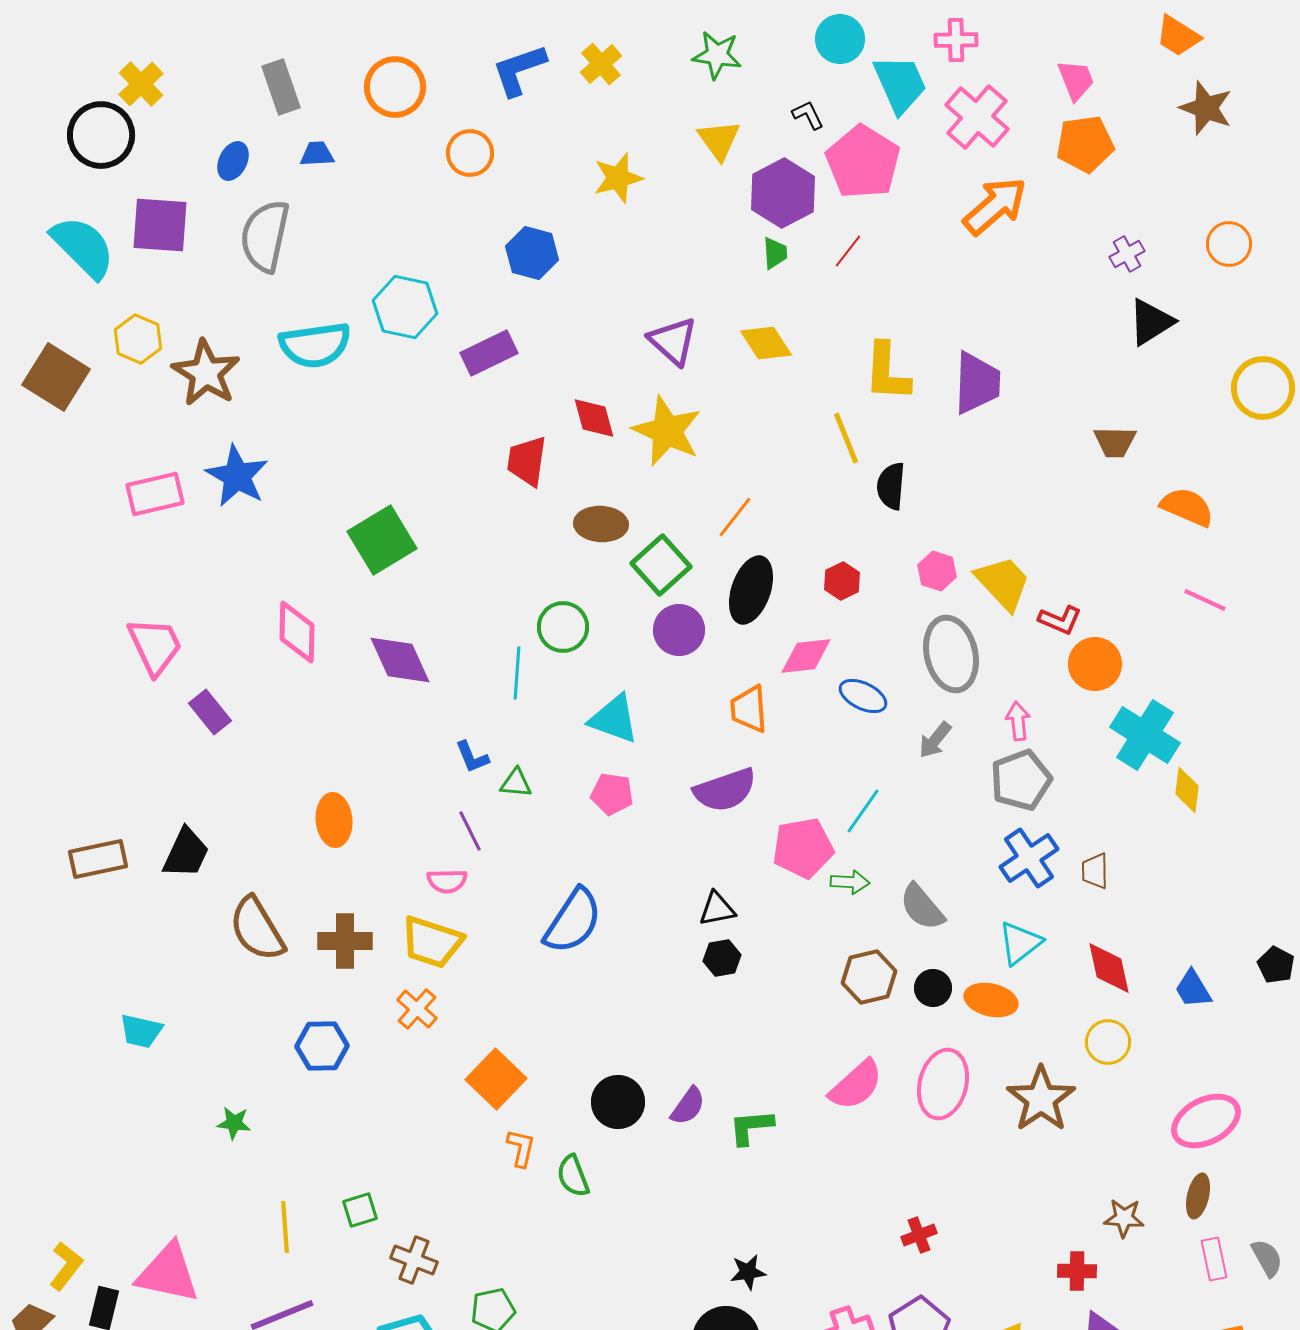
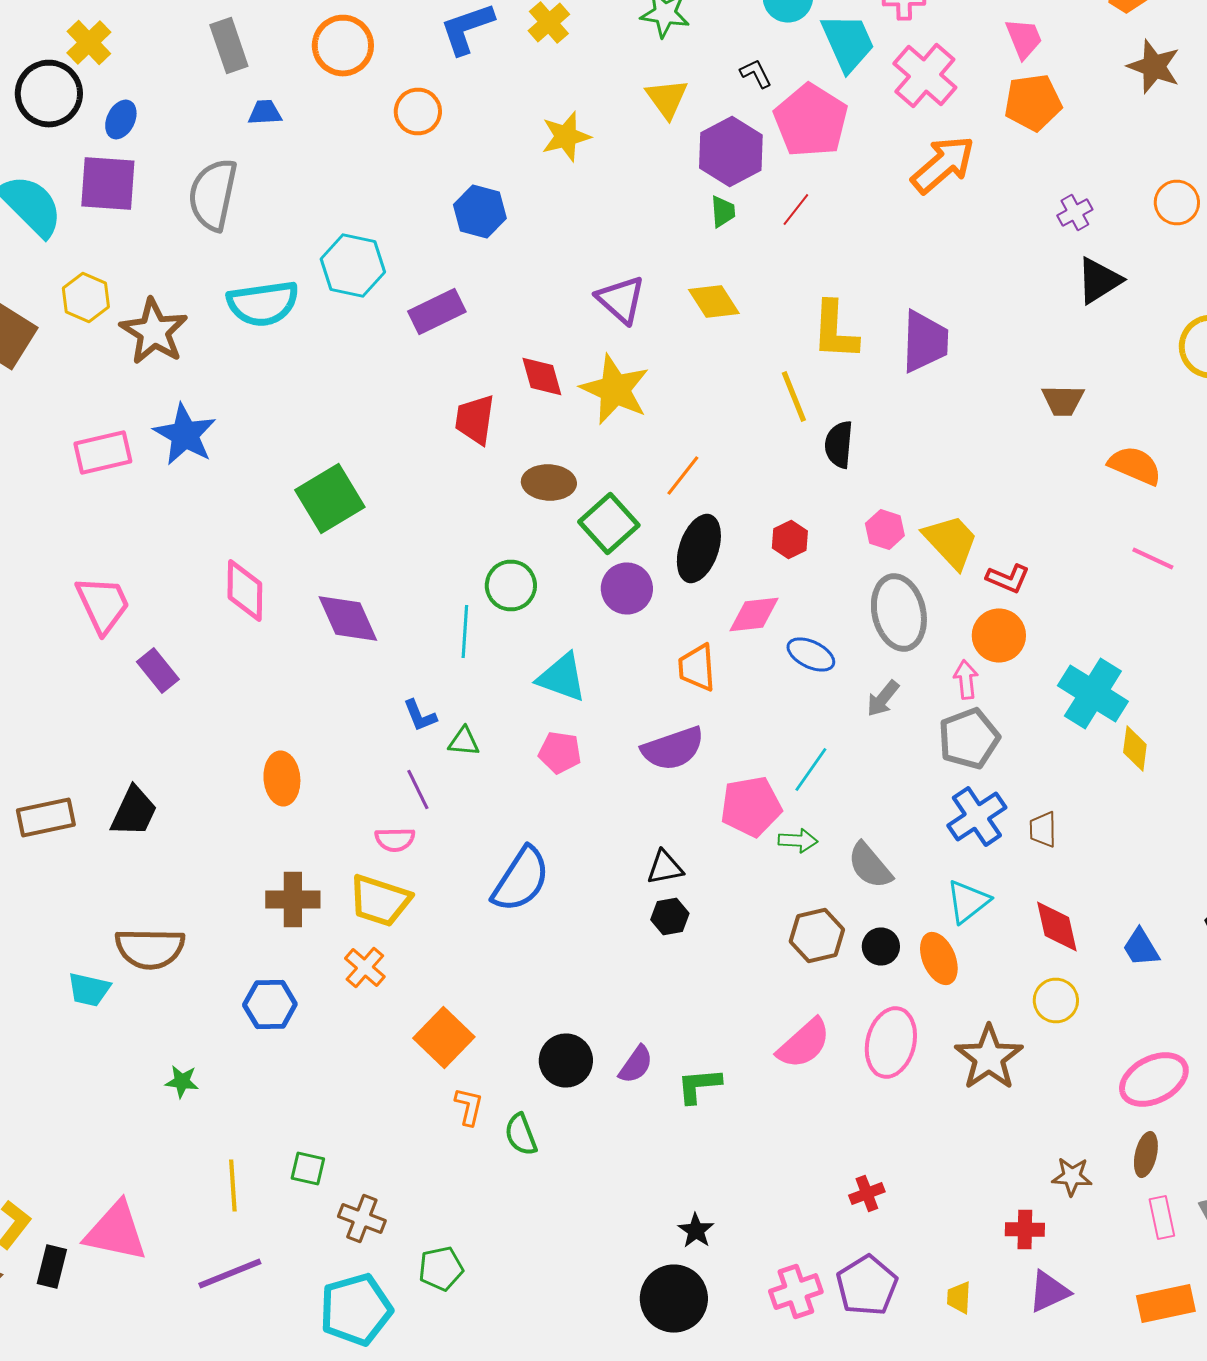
blue ellipse: (233, 161) -> (121, 120), moved
orange circle: (1095, 664) -> (999, 636), moved
brown semicircle: (257, 929) -> (150, 948), moved, turned -58
orange ellipse: (991, 1000) -> (939, 958), turned 54
green square: (360, 1210) -> (308, 1168), turned 30
black star: (748, 1272) -> (696, 1230), turned -30

